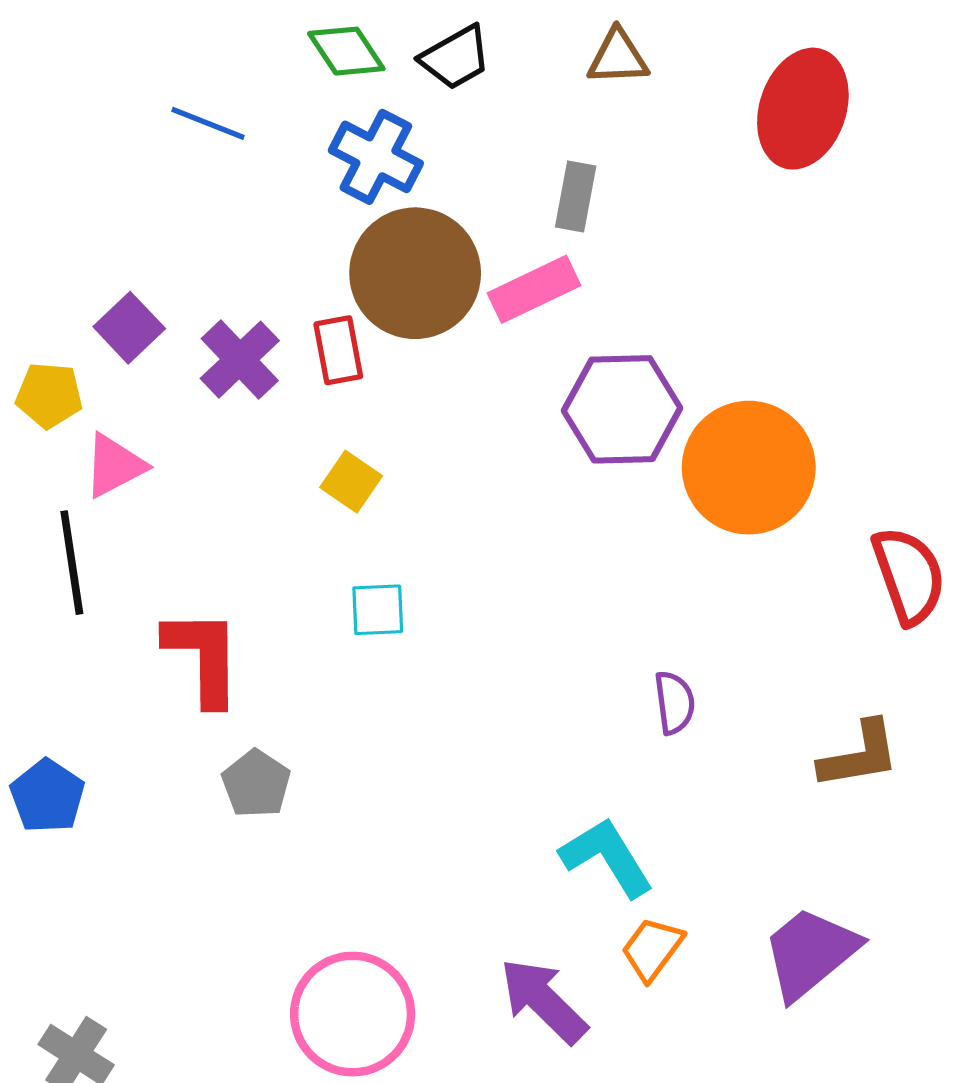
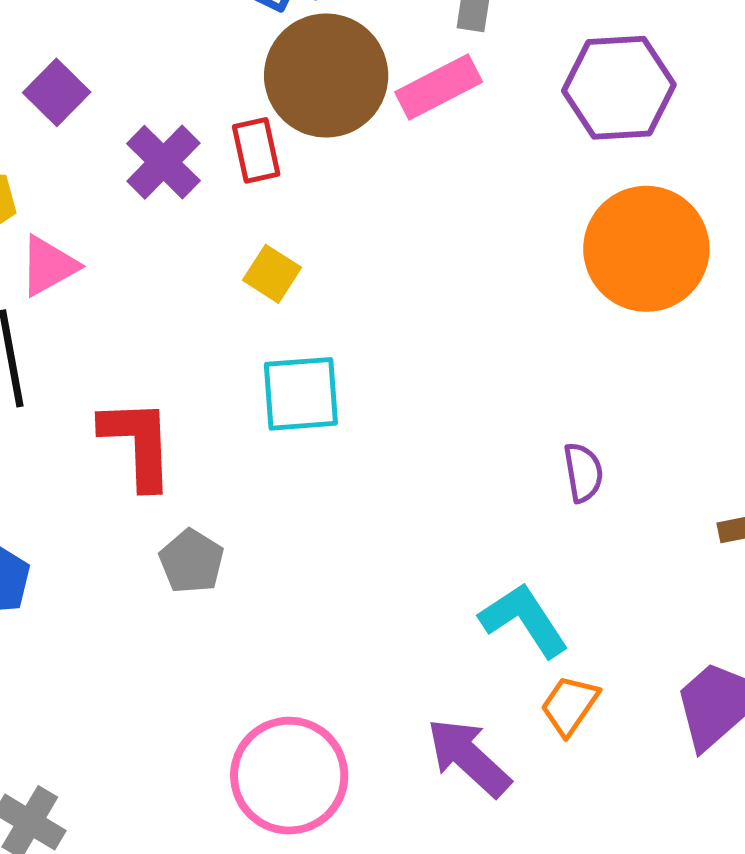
purple square: (129, 328) -> (57, 92), moved
purple hexagon: (622, 409) -> (619, 88), moved
cyan square: (378, 610) -> (301, 394), size x1.5

